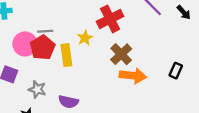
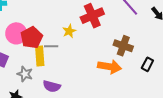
gray line: (45, 31) -> (51, 46), moved
brown cross: (121, 54) -> (123, 46), moved, turned -30
yellow rectangle: (66, 55) -> (40, 56), moved

